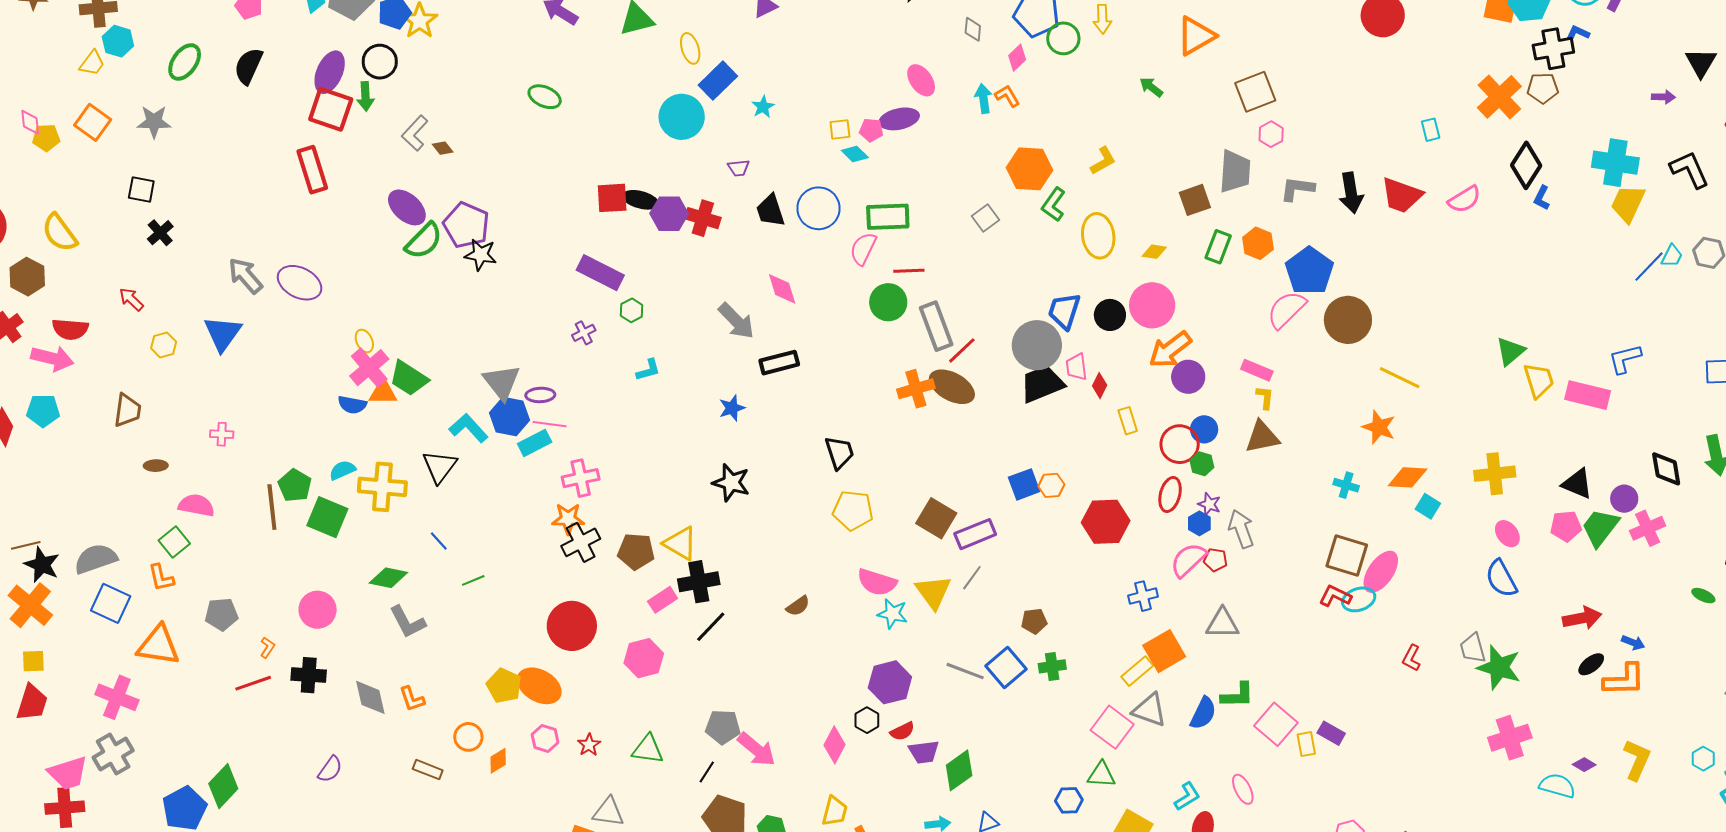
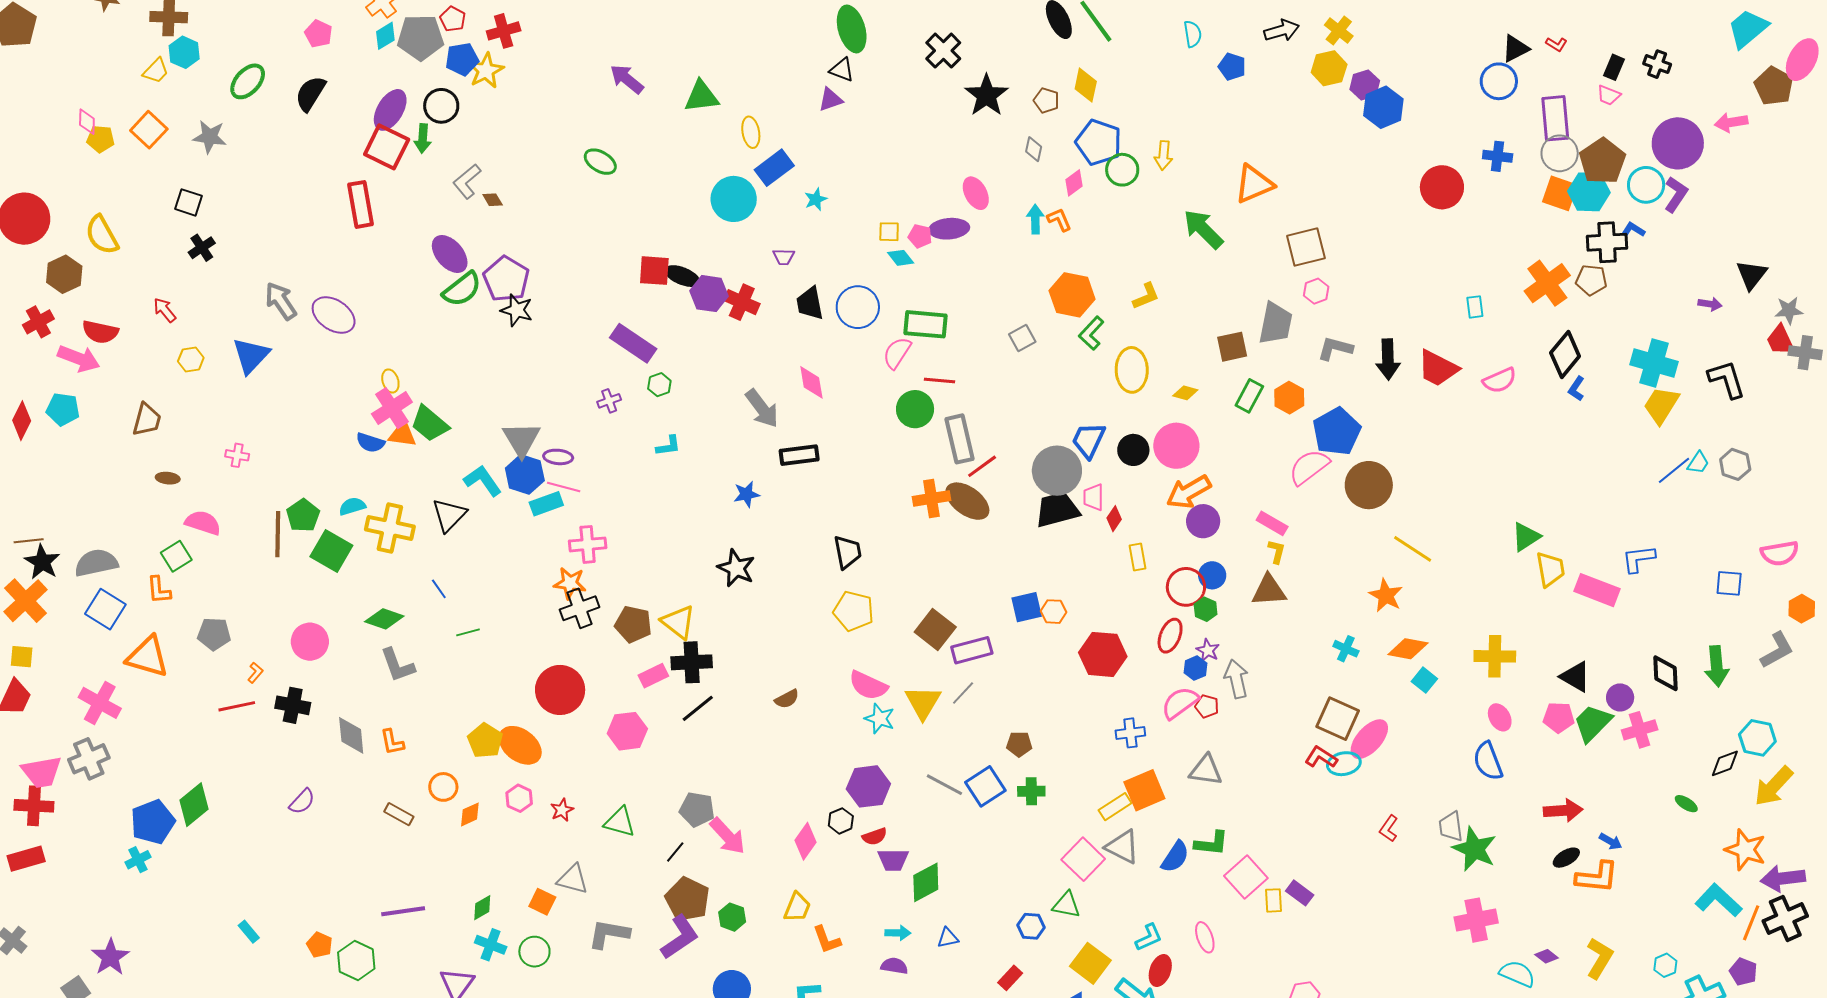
green arrow: (1151, 87) -> (1203, 229), size x1.8

